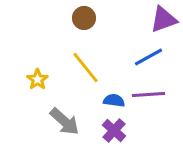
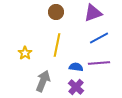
purple triangle: (164, 19) -> (93, 13), moved
yellow line: (85, 67) -> (57, 45), turned 50
gray arrow: (64, 122) -> (43, 81), turned -110

